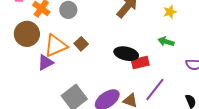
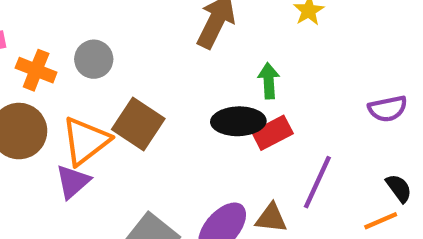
green arrow: (166, 42) -> (269, 81), moved, turned 84
brown square: (81, 44) -> (138, 124), size x1.6

